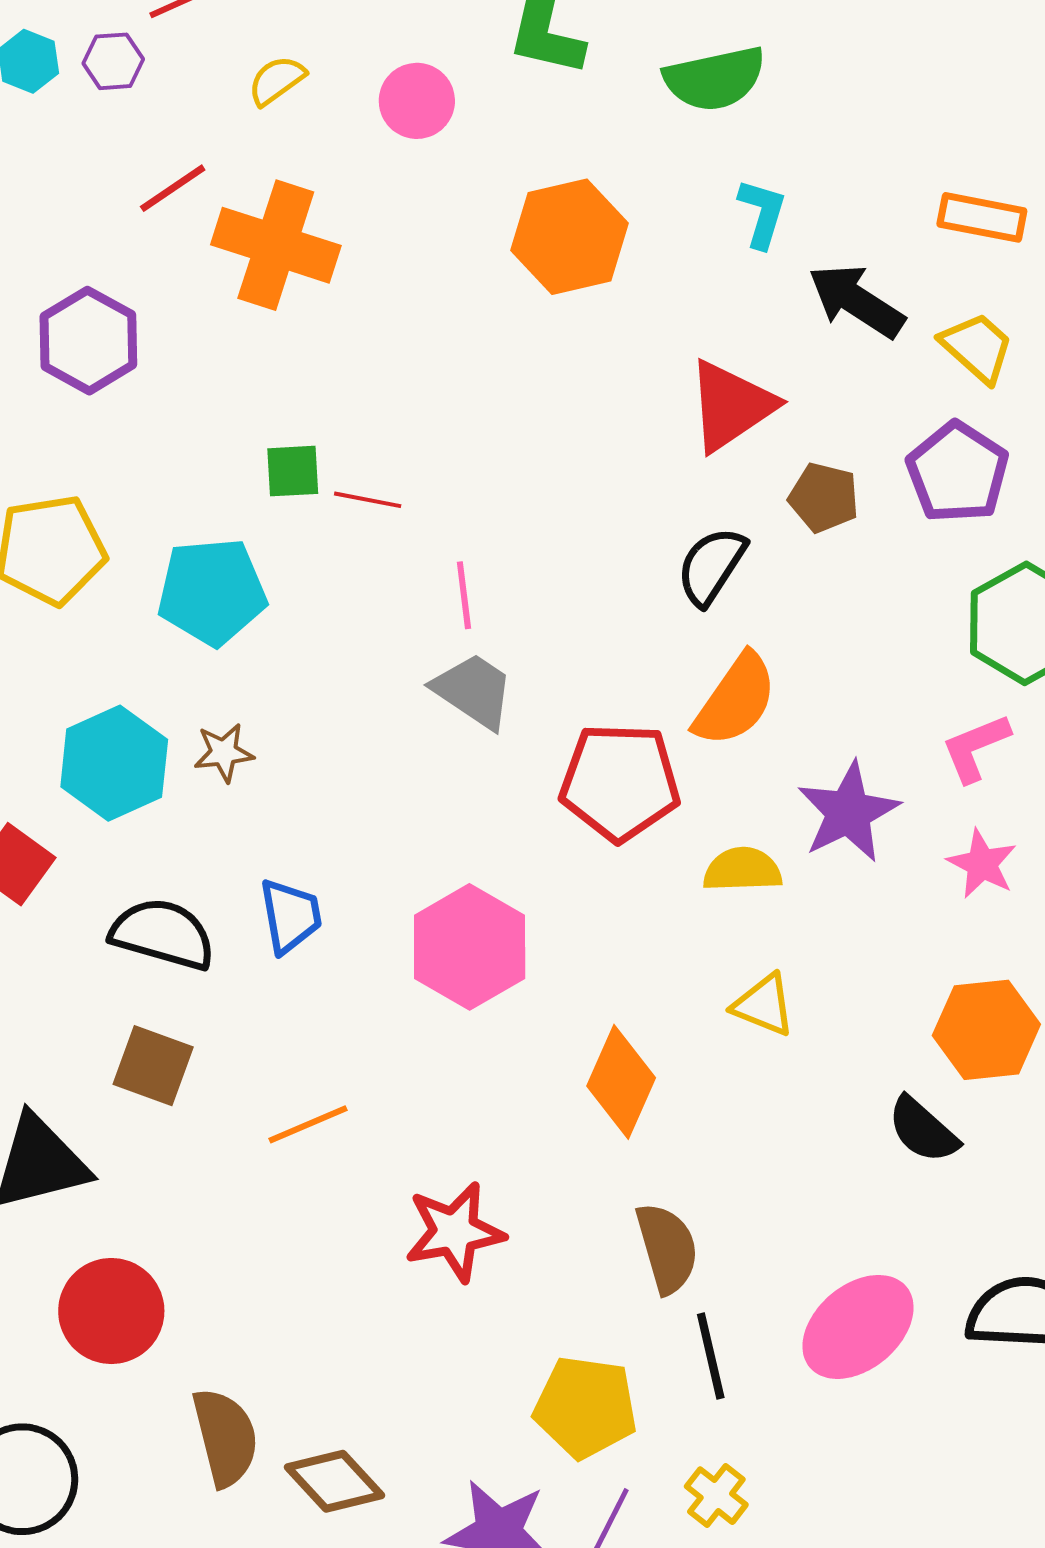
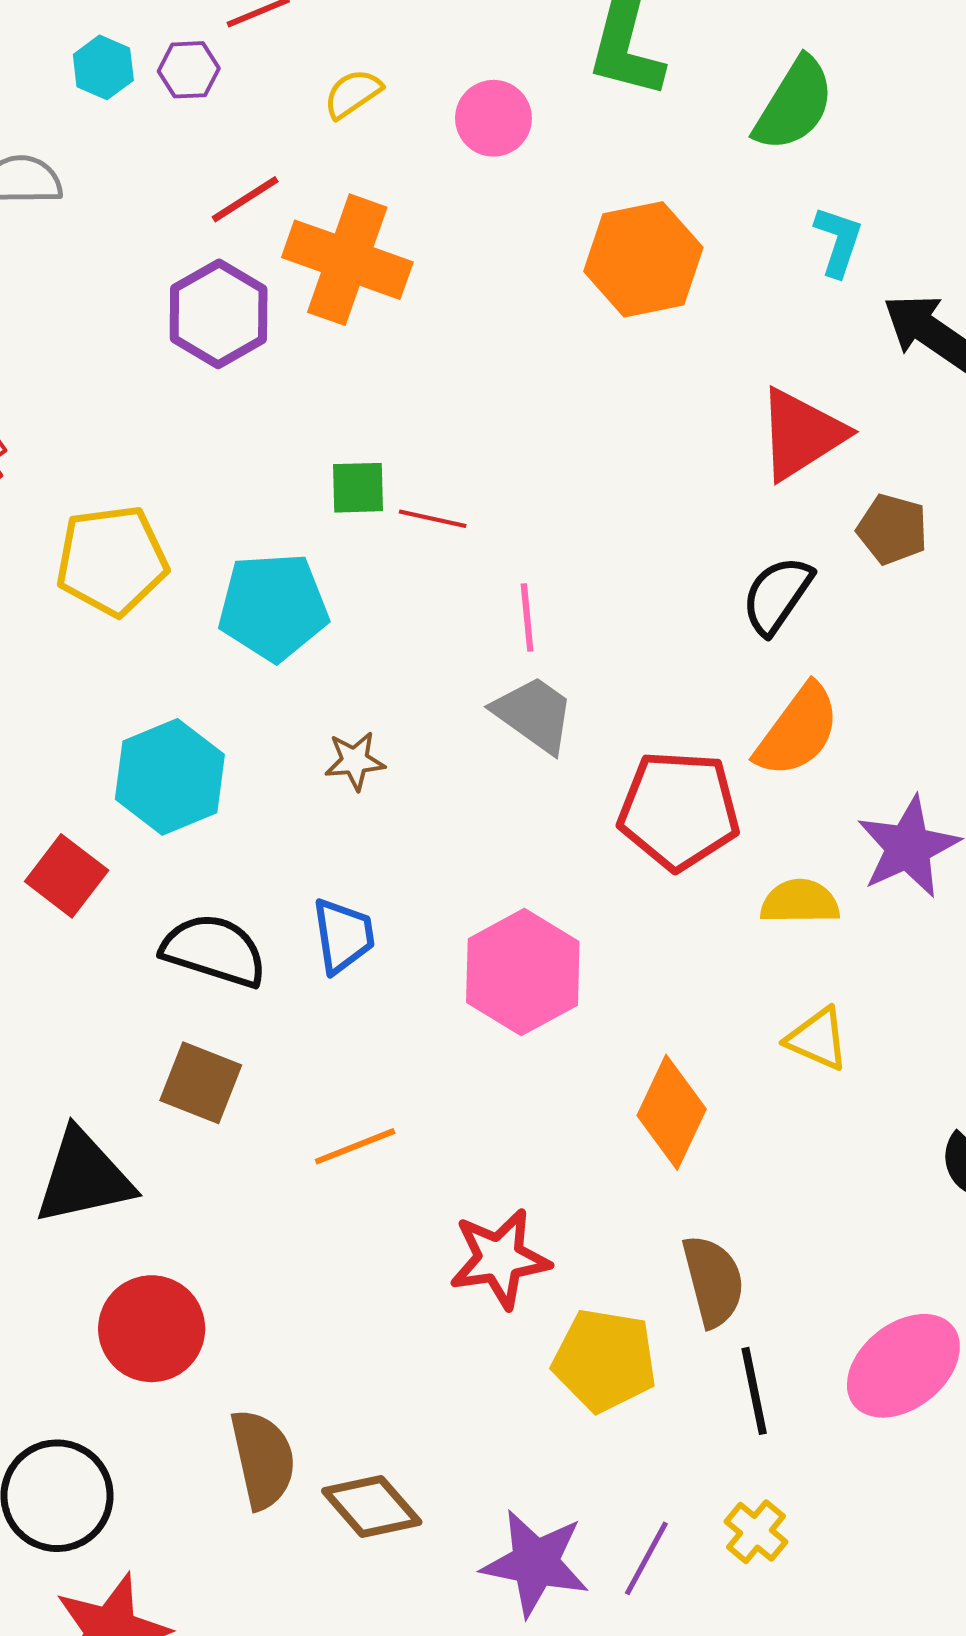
green semicircle: (715, 79) -> (794, 104), turned -48
purple hexagon: (88, 341) -> (219, 314), moved
brown star: (224, 753) -> (355, 761), moved
yellow pentagon: (586, 1407) -> (605, 1360), moved

